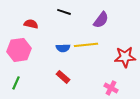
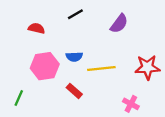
black line: (64, 12) -> (75, 14), turned -48
yellow line: (86, 45) -> (101, 68), moved
pink hexagon: (19, 50) -> (45, 66), moved

